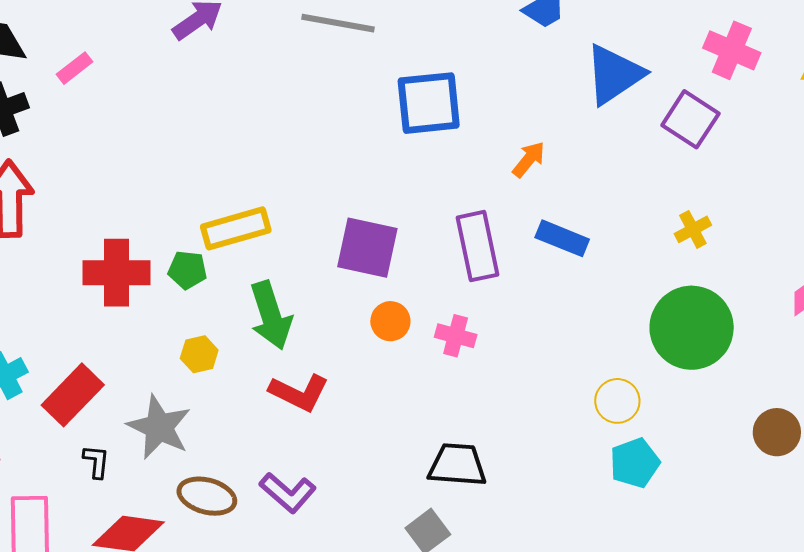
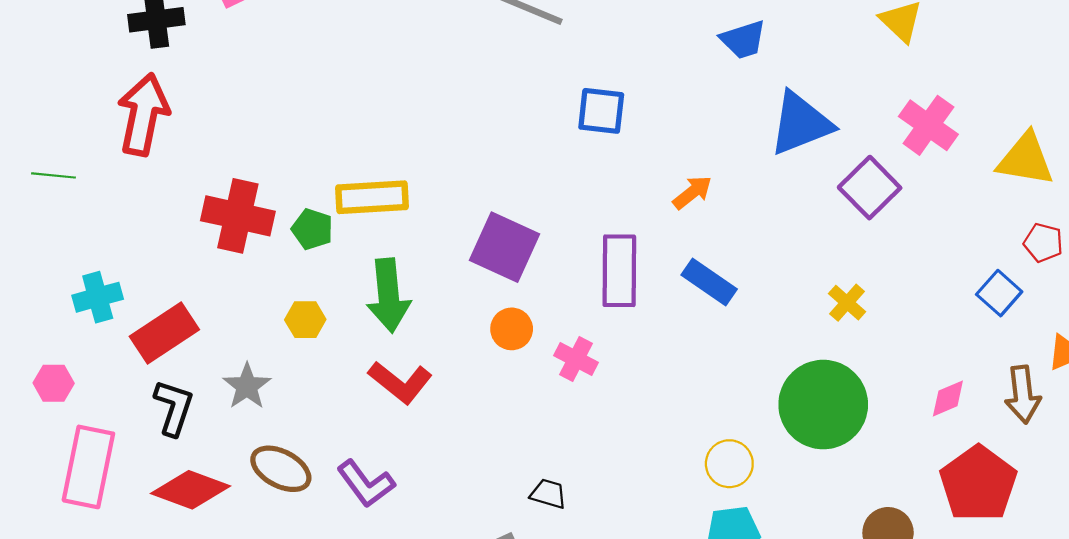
blue square: (429, 103) -> (601, 111), size x0.7
yellow cross: (693, 229) -> (847, 303), turned -33
gray star: (159, 427) -> (247, 386), size x0.7
black L-shape: (96, 462) -> (174, 408), size x1.5
black trapezoid: (457, 465) -> (548, 494), size x0.6

